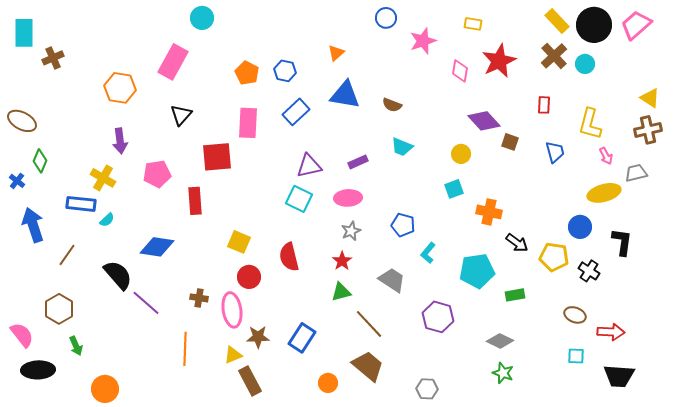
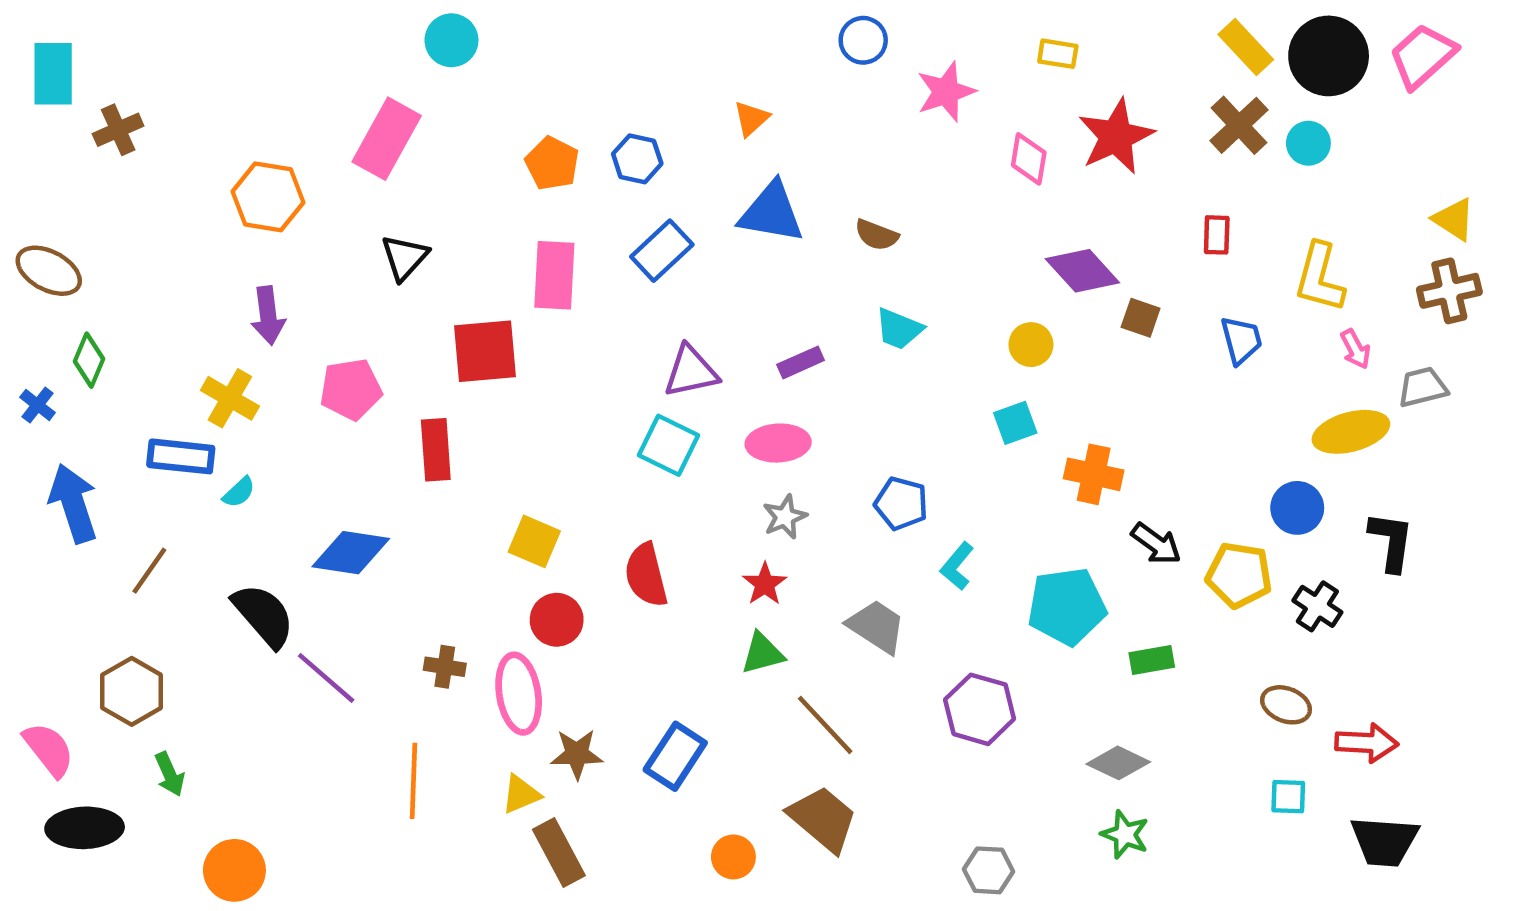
gray hexagon: (427, 389) -> (988, 870), moved

